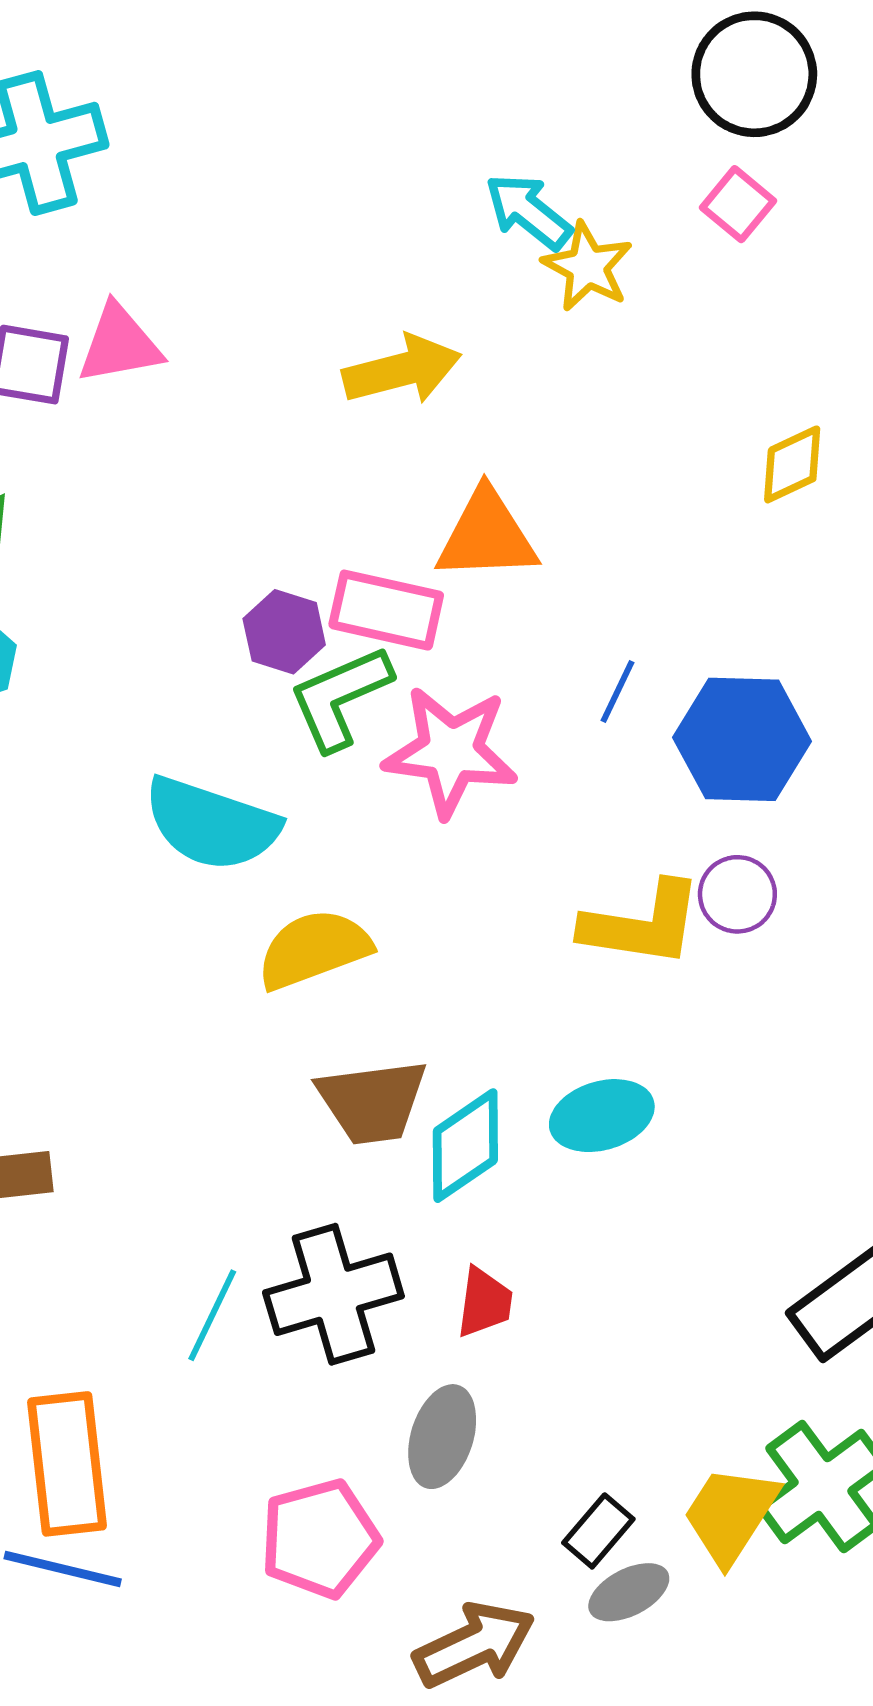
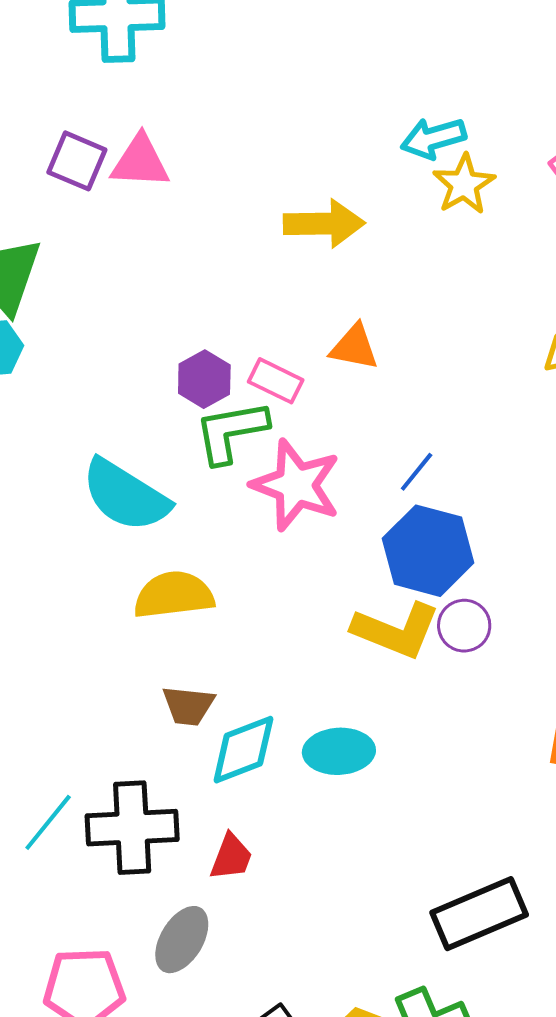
cyan arrow: (528, 211) -> (433, 138), turned -68
orange triangle: (487, 535) -> (354, 347), size x0.7
pink rectangle: (386, 610) -> (276, 381), size x0.7
blue hexagon: (742, 739) -> (428, 551), moved
brown trapezoid: (372, 1102) -> (188, 706), size x0.7

